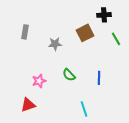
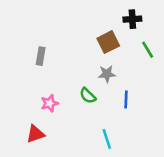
gray rectangle: (25, 32) -> (41, 56), moved
gray star: (55, 44) -> (107, 74), moved

